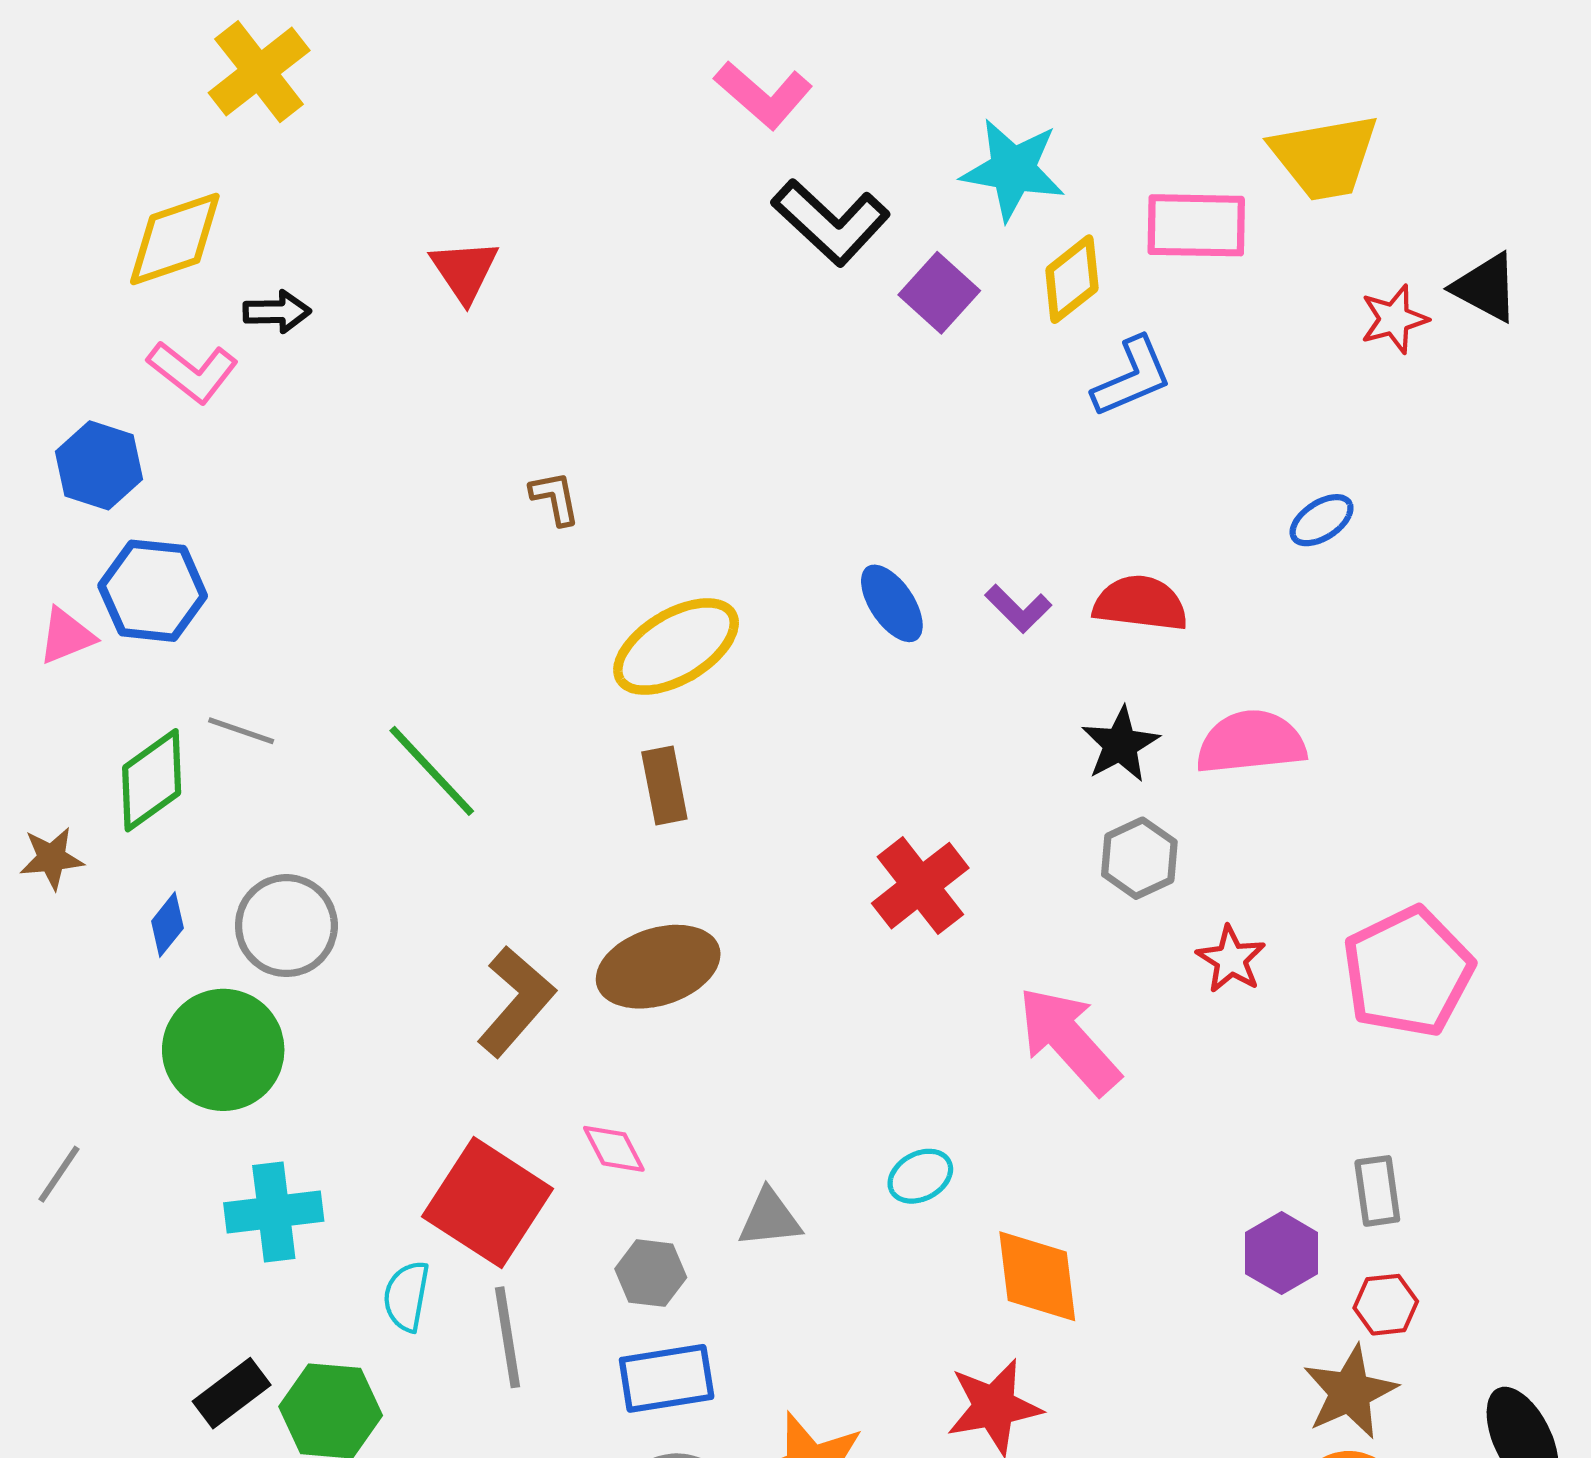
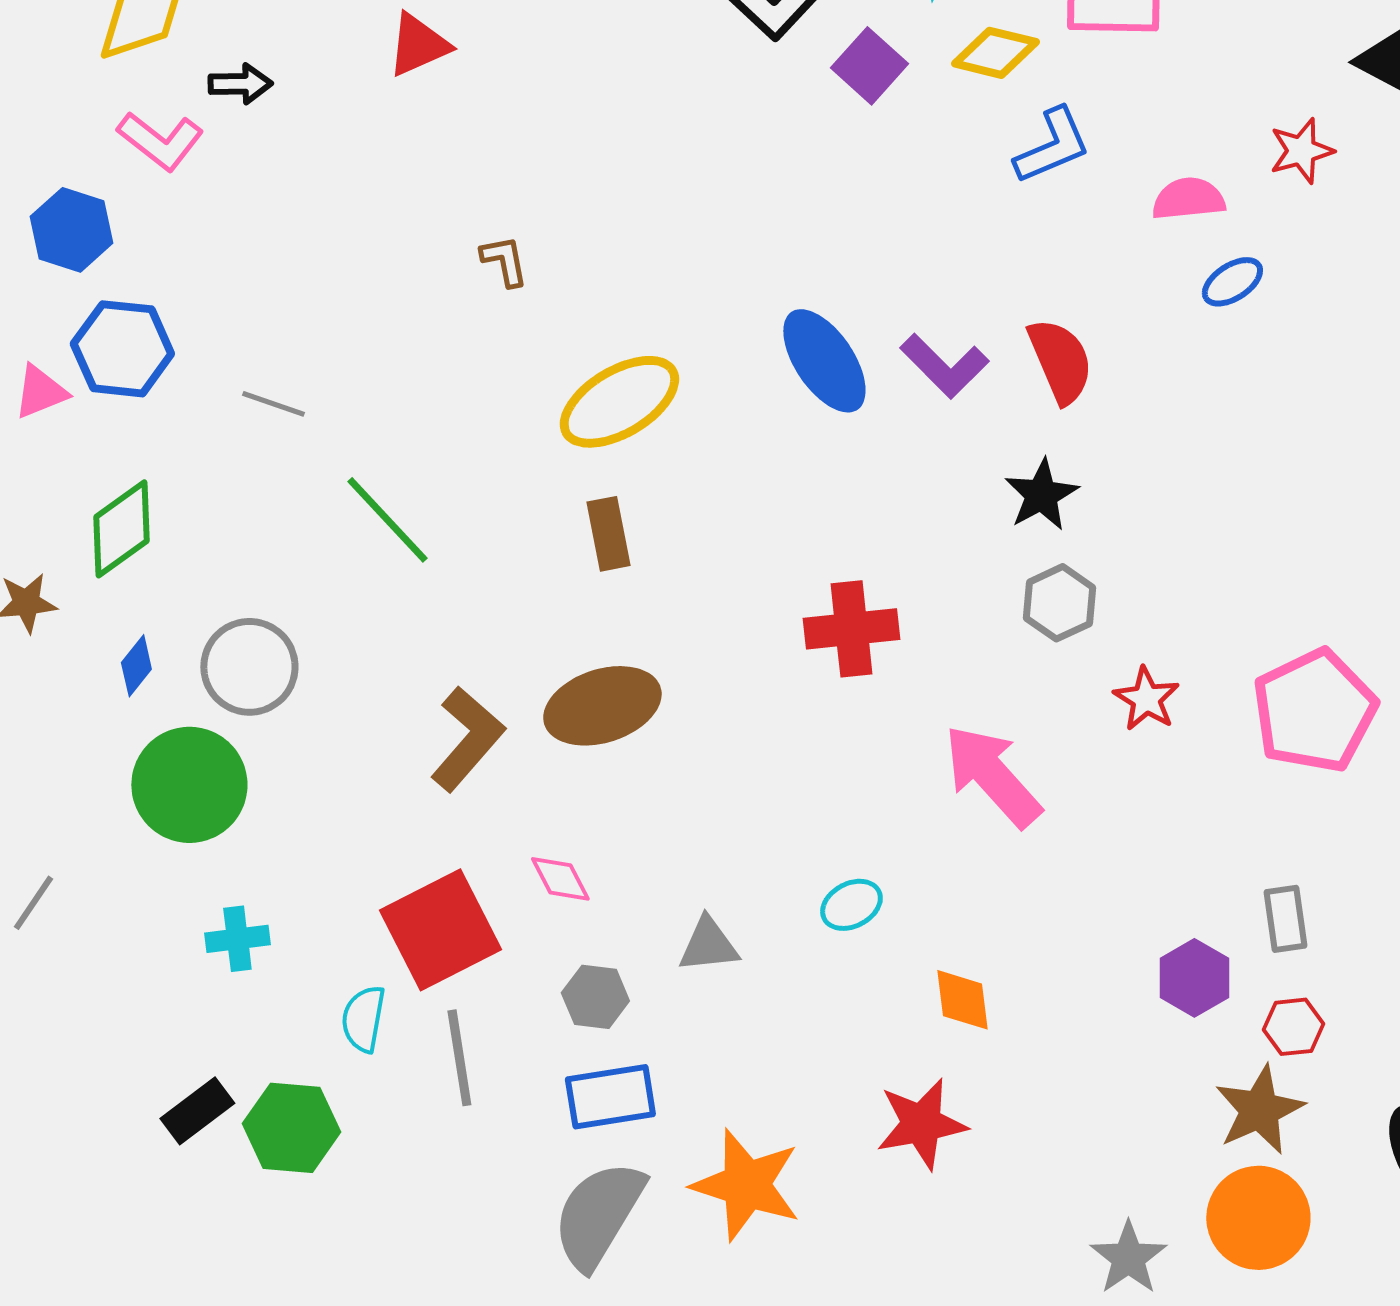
red triangle: (464, 271) -> (418, 45), turned 40
yellow diamond: (1072, 279) -> (995, 53), turned 52
red star: (1394, 319) -> (1301, 151), moved
blue ellipse: (892, 603) -> (824, 361), size x1.4
red semicircle: (1140, 603) -> (1060, 361), turned 60
purple L-shape: (1018, 609) -> (944, 366), size x1.4
gray line: (241, 731) -> (273, 404), moved
pink semicircle: (1251, 742) -> (1188, 199), moved, size x0.7
red cross: (920, 886) -> (851, 629), turned 32
red square: (488, 1203) -> (440, 930), turned 30
cyan cross: (274, 1212) -> (237, 939), size x0.7
orange diamond: (1037, 1276) -> (962, 1000), size x0.7

